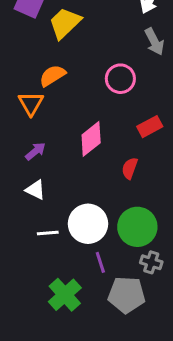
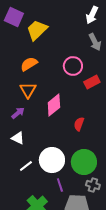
orange triangle: (31, 103) -> (28, 90), moved
red rectangle: (150, 127) -> (92, 82), moved
white line: (48, 233) -> (26, 166), turned -32

